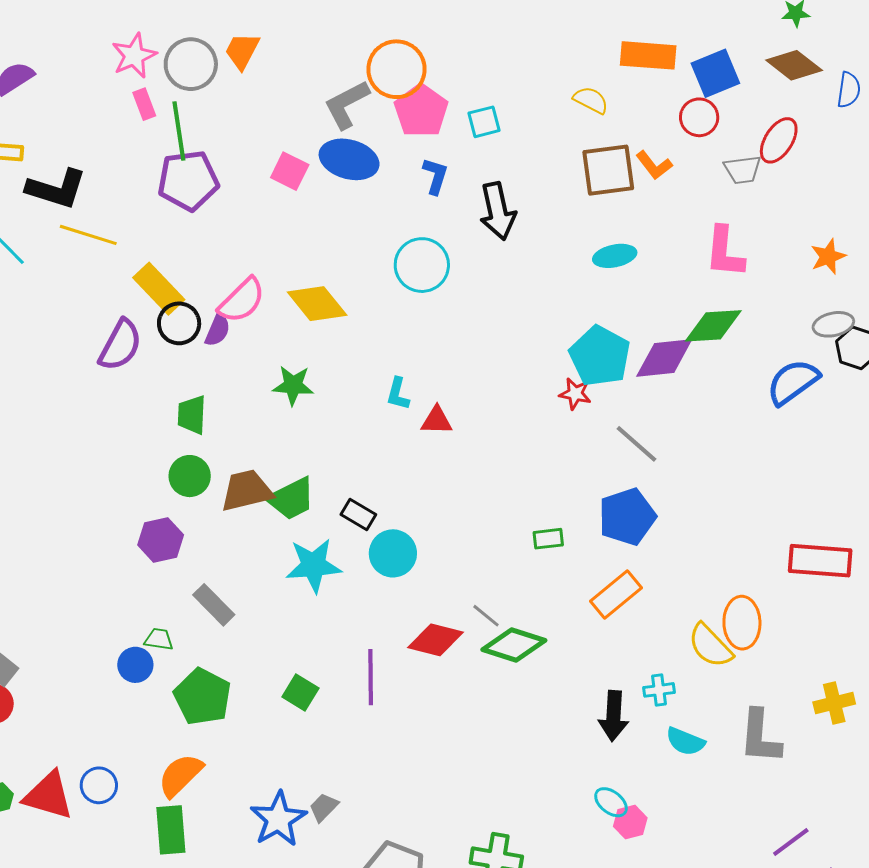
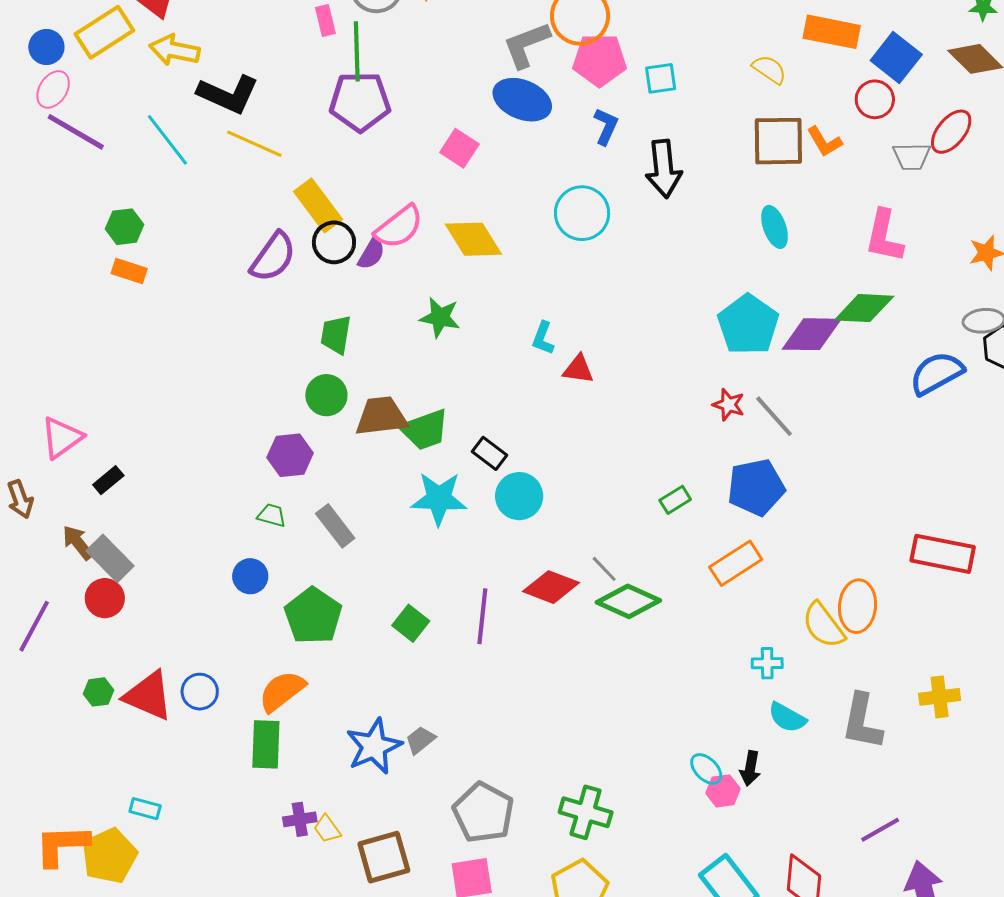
blue square: (715, 73) -> (896, 57), turned -36
pink pentagon: (421, 111) -> (600, 60), turned 30
pink square: (290, 171) -> (459, 148), moved
cyan ellipse: (615, 256) -> (775, 227), turned 75
red star: (575, 394) -> (729, 405), moved
green rectangle: (548, 539) -> (675, 500), turned -32
green trapezoid: (159, 639) -> (272, 515), moved
black arrow: (614, 716) -> (750, 768), moved, size x0.7

